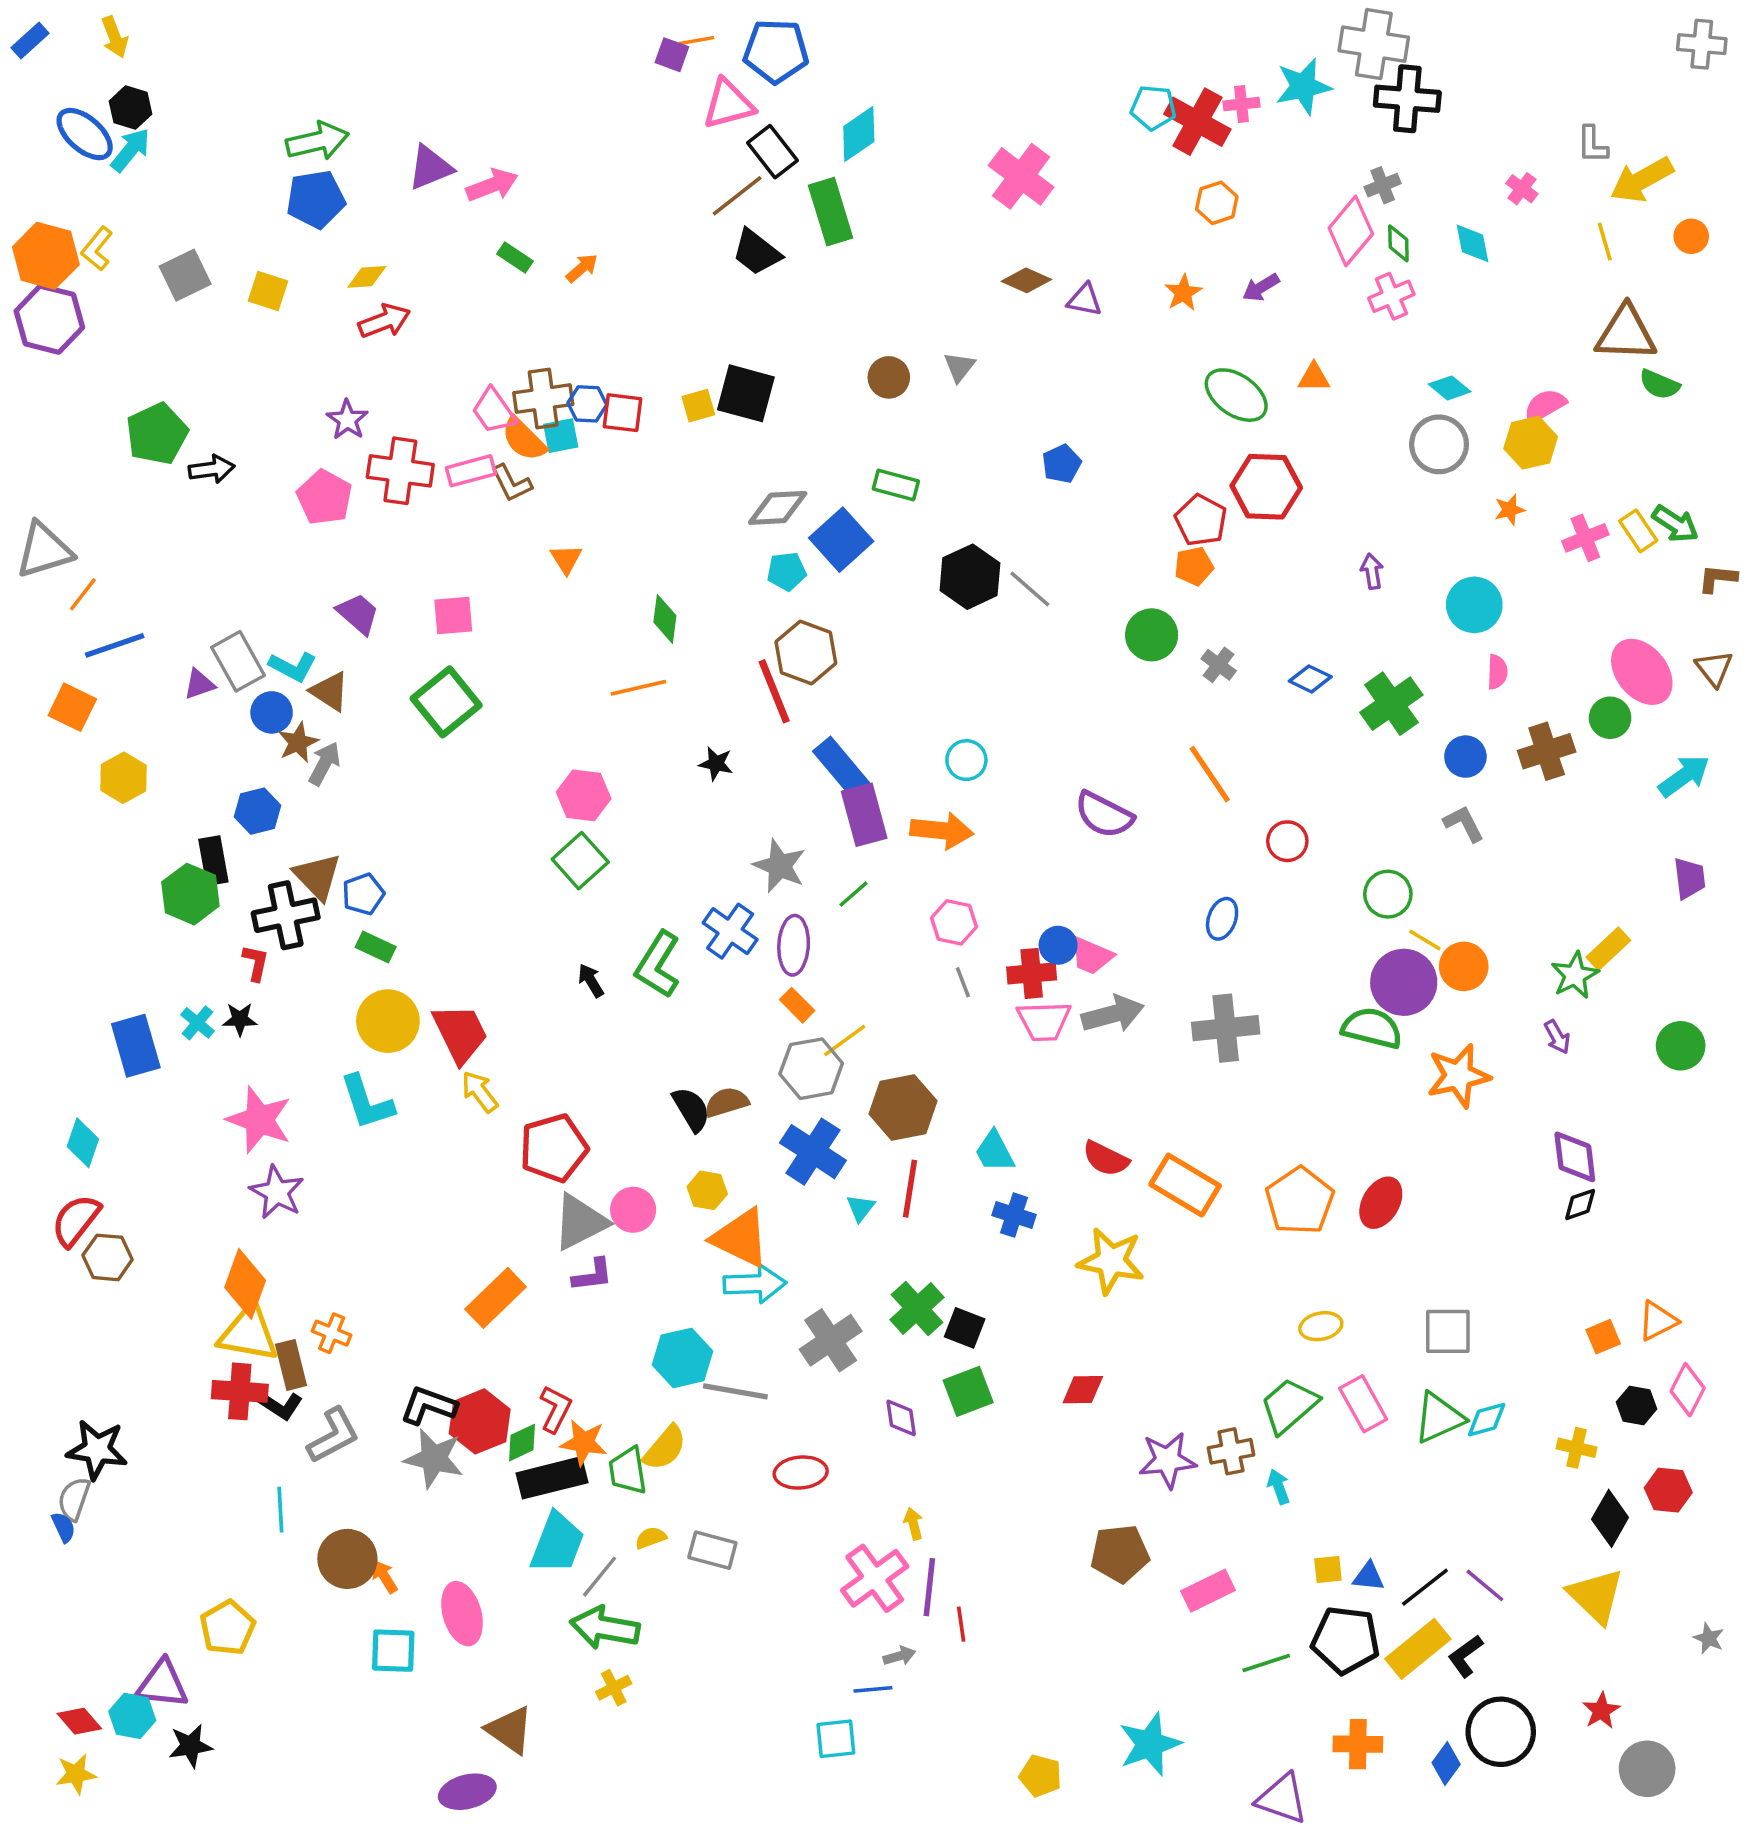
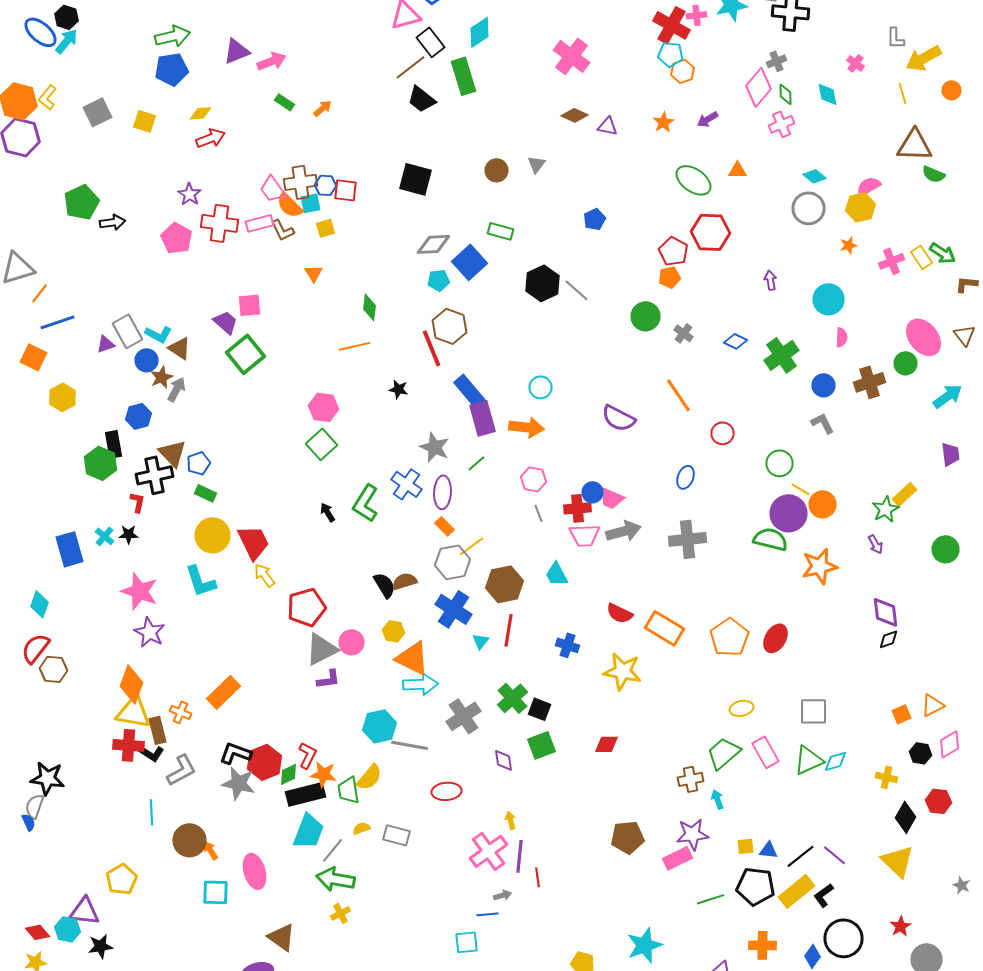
cyan pentagon: (1153, 108) -> (670, 54), moved
yellow square: (698, 406) -> (326, 228), moved
purple trapezoid: (358, 614) -> (226, 322), moved
cyan trapezoid: (995, 1152) -> (556, 574), moved
orange rectangle: (496, 1298) -> (224, 692), moved
pink diamond: (1688, 1390) -> (950, 744), turned 32
purple star: (1167, 1460) -> (692, 834), moved

